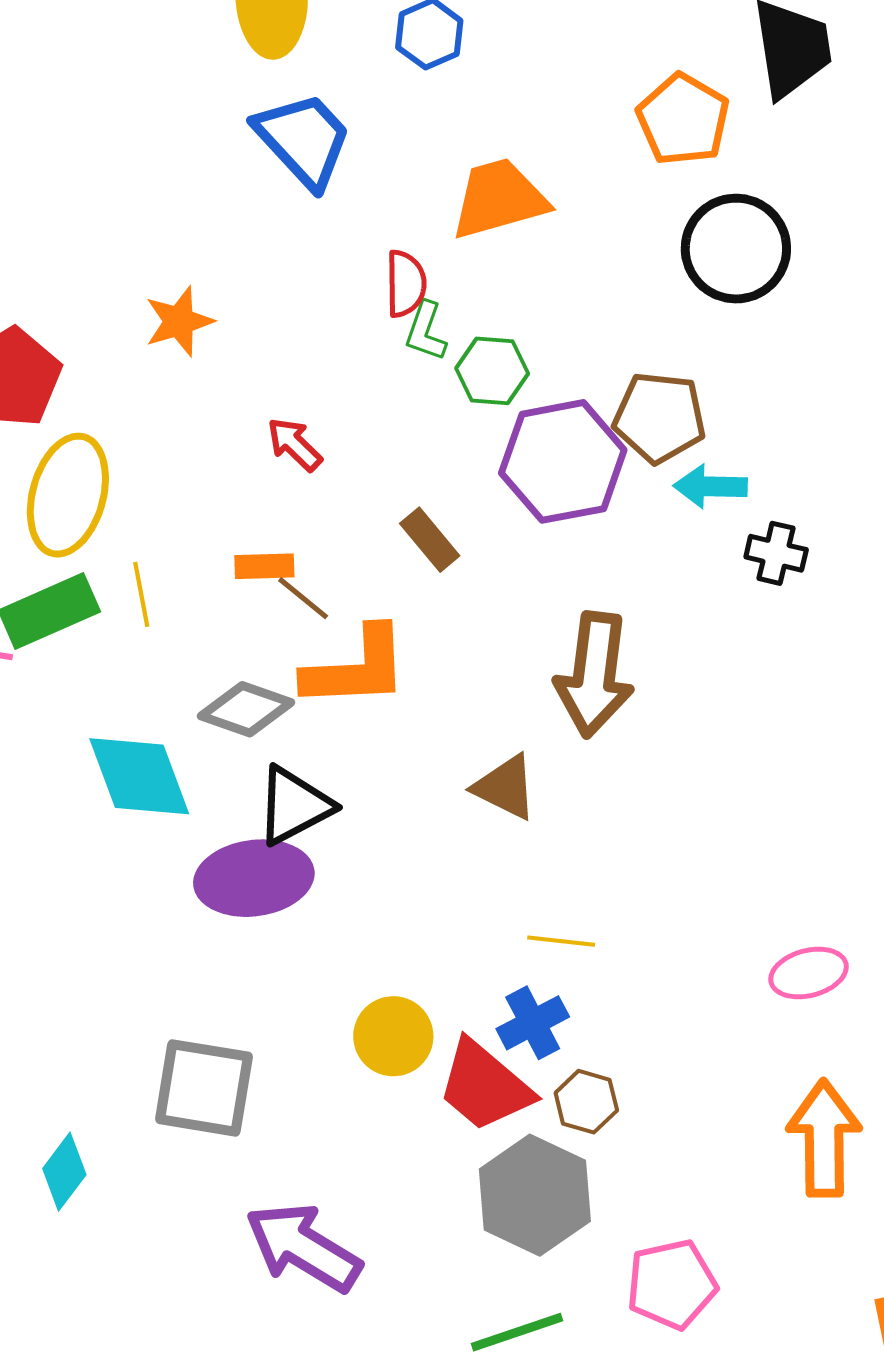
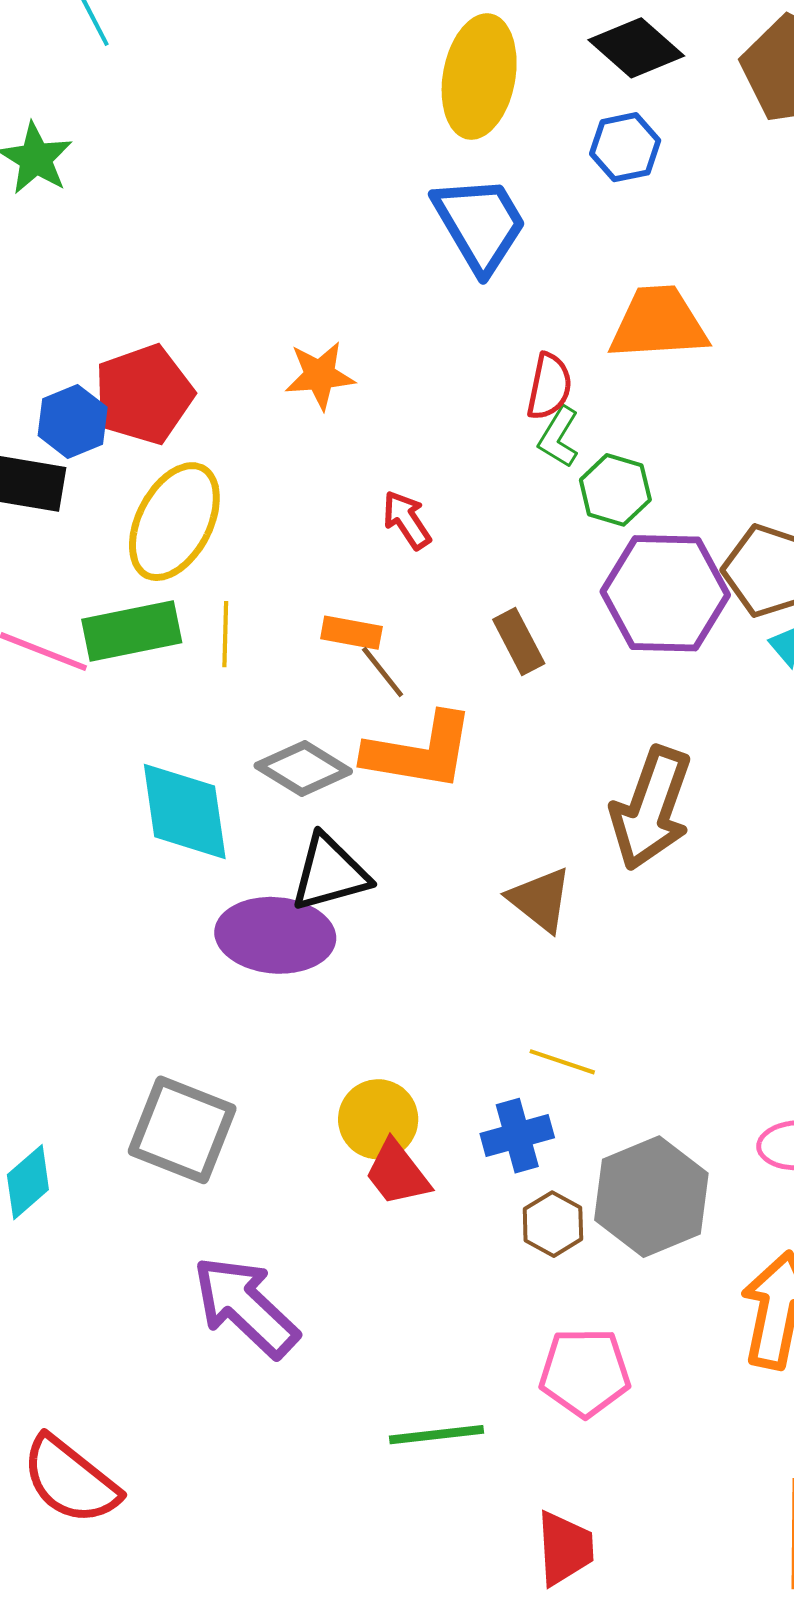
red trapezoid: (485, 1086) -> (397, 1173), moved, size x0.7
gray hexagon: (535, 1195) -> (651, 1197), moved
pink pentagon: (672, 1284) -> (585, 1372), moved

